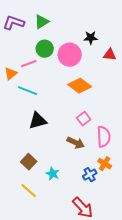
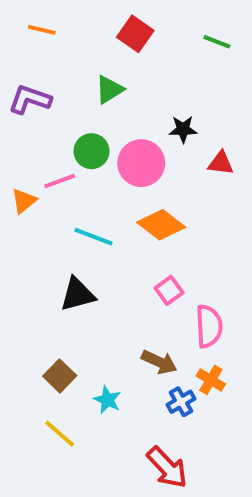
green triangle: (42, 22) -> (109, 89), moved
cyan line: (28, 91) -> (93, 237), moved
brown arrow: (76, 143) -> (159, 362), moved

